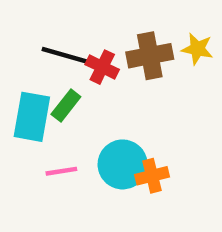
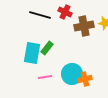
black line: (66, 56) -> (40, 15), moved
red cross: (102, 67) -> (65, 12), moved

